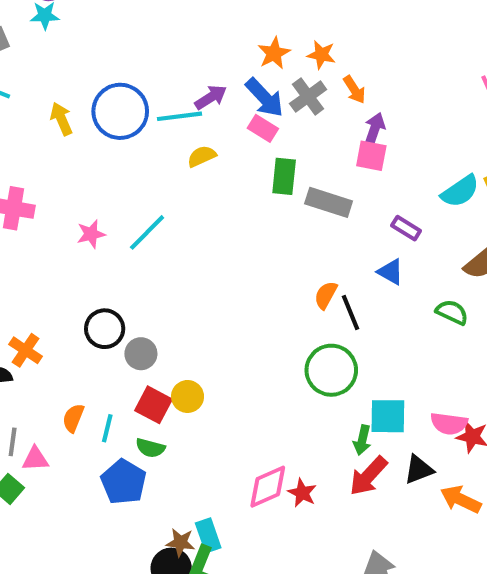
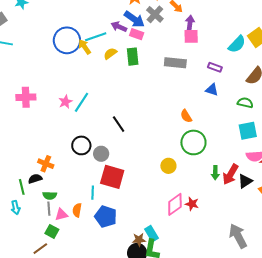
purple arrow: (211, 97) -> (119, 27), moved, turned -112
yellow arrow: (61, 119) -> (85, 47), moved
green rectangle: (284, 176) -> (133, 57), moved
cyan line: (147, 232) -> (81, 102), moved
orange semicircle: (326, 295) -> (186, 116), moved, turned -48
black line: (351, 313) -> (119, 124), moved
yellow circle: (188, 396) -> (168, 166), moved
red square: (153, 405) -> (112, 177), size x1.4
cyan square: (388, 416) -> (248, 131), moved
orange semicircle: (73, 418) -> (77, 210), moved
green semicircle: (150, 448) -> (50, 195), moved
red arrow: (368, 476) -> (230, 174), moved

